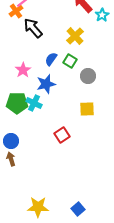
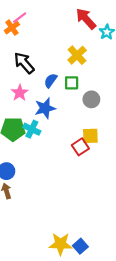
black arrow: (33, 28) -> (24, 63), moved
green square: (70, 61) -> (72, 83), turned -32
red square: (62, 135) -> (80, 147), moved
yellow star: (38, 207) -> (61, 244), moved

